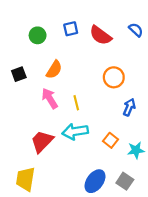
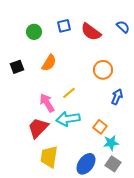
pink arrow: (50, 98) -> (47, 103), moved
yellow line: (76, 103) -> (69, 93), turned 64
cyan star: (136, 150) -> (111, 143), moved
yellow trapezoid: (25, 179) -> (49, 157), moved

